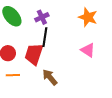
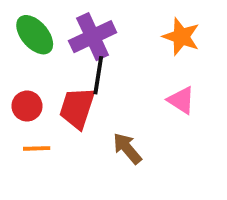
purple cross: (42, 17) -> (93, 37), size x1.6
brown arrow: (50, 77) -> (127, 148), moved

